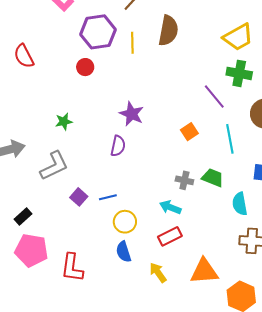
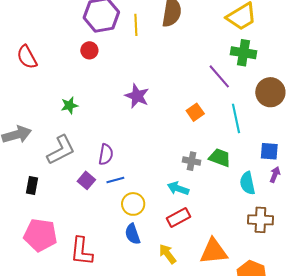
red semicircle: (24, 56) -> (27, 57), moved
purple semicircle: (118, 146) -> (106, 154), moved
black rectangle: (23, 217) -> (32, 185), moved, turned -36

